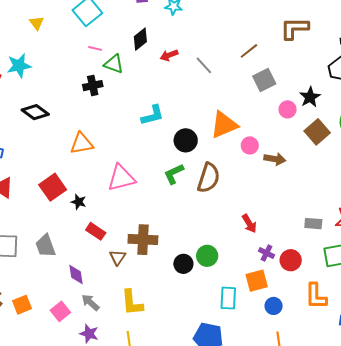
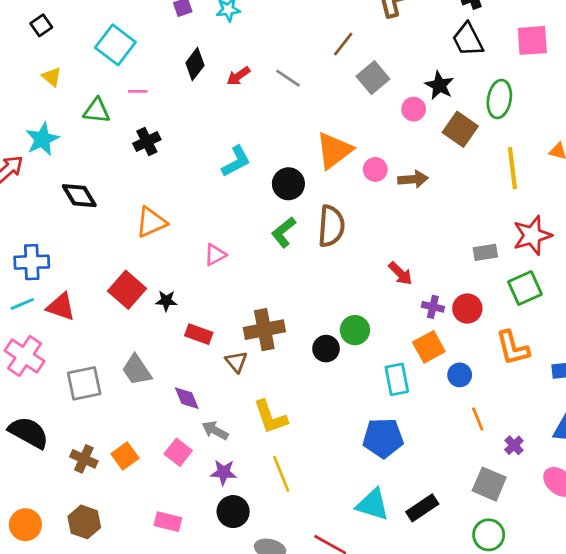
green triangle: (114, 64) -> (97, 111), moved
black diamond: (35, 112) -> (79, 196), turned 36
pink triangle: (121, 178) -> (215, 255), size x0.6

